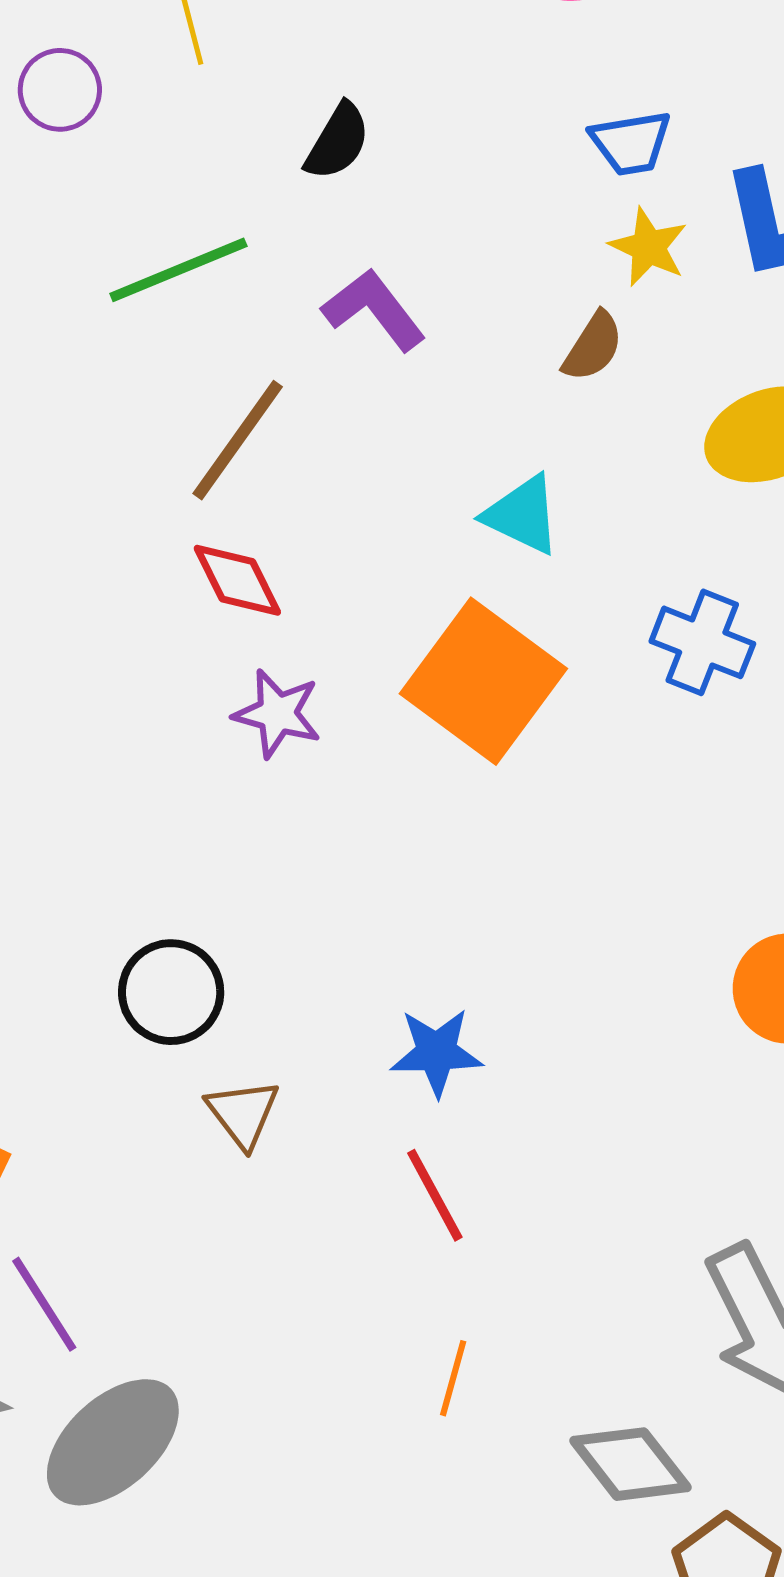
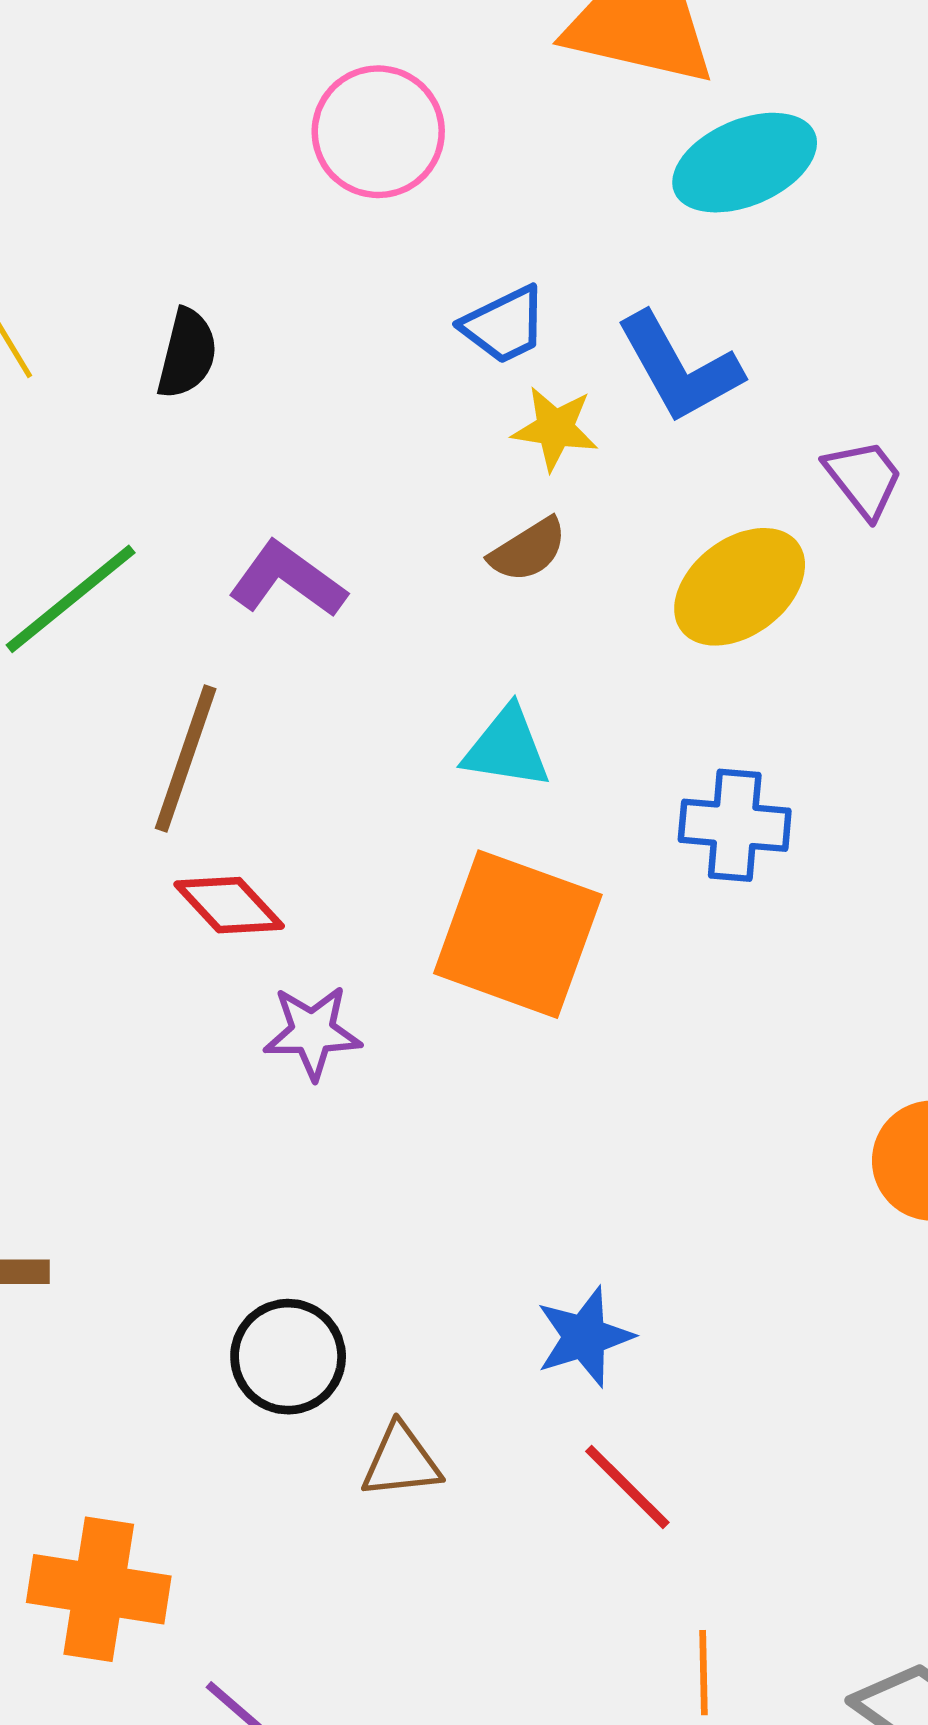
black semicircle: (338, 142) -> (187, 354), moved
brown semicircle: (593, 347) -> (528, 550), turned 42
brown triangle: (243, 1113) -> (401, 1461), turned -42

